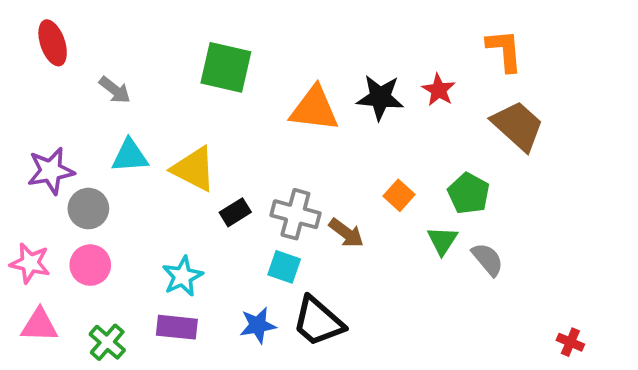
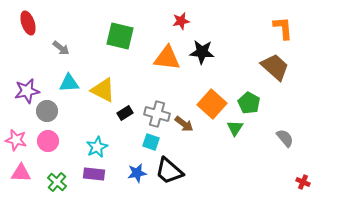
orange L-shape: (504, 50) -> (283, 28), moved
red star: (439, 90) -> (181, 21), moved, turned 30
orange square: (399, 195) -> (212, 104), size x1.8
gray semicircle: (488, 259) -> (285, 138), moved

